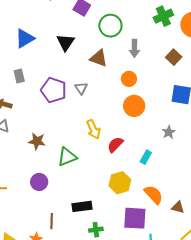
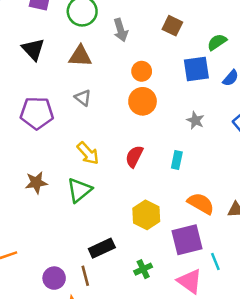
orange circle: (129, 79) -> (142, 71), moved
gray triangle: (81, 88) -> (83, 98), moved
yellow arrow: (93, 129) -> (88, 153), moved
purple circle: (39, 182) -> (54, 278), moved
yellow hexagon: (120, 183) -> (146, 215), moved
black rectangle: (82, 206) -> (102, 248), moved

